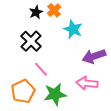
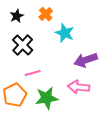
black star: (36, 12) -> (17, 16), moved
pink line: (41, 69) -> (33, 73), turned -63

